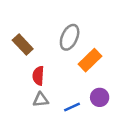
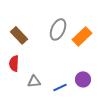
orange rectangle: (90, 60) -> (82, 36), moved
red semicircle: (38, 76) -> (14, 63), moved

